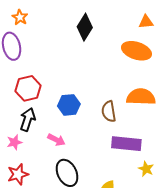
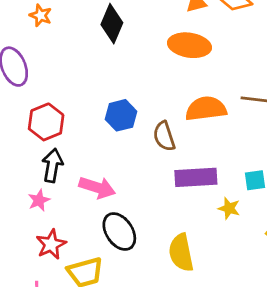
orange star: (20, 17) -> (41, 15), moved
blue hexagon: (69, 105) -> (121, 115), moved
pink arrow: (56, 140) -> (97, 188), size x1.4

